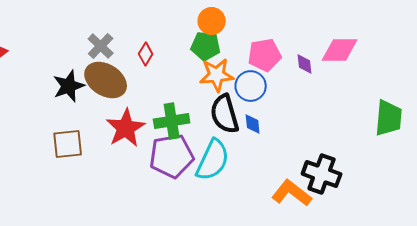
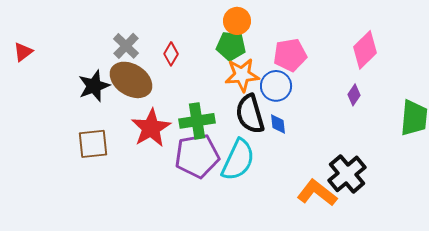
pink diamond: (340, 50) -> (365, 50), turned -45
purple diamond: (305, 64) -> (354, 95), moved, turned 40
black cross: (322, 174) -> (347, 174), turned 30

